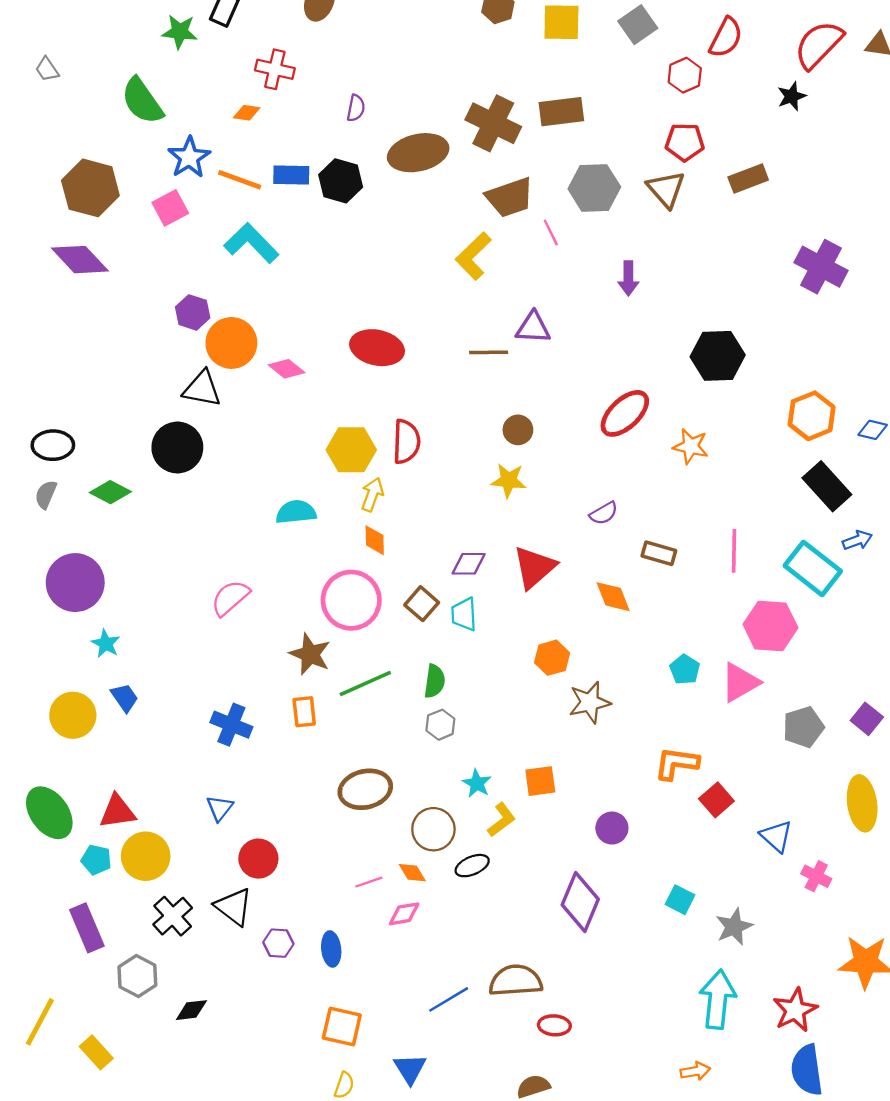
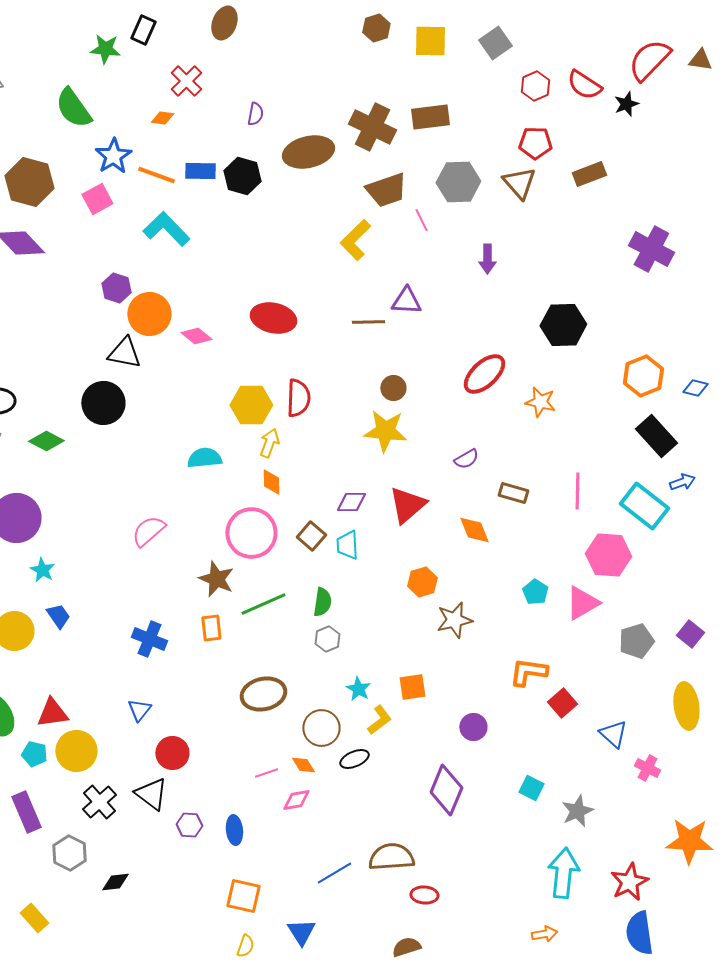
red semicircle: (726, 38) -> (584, 85), moved, turned 96
red cross: (275, 69) -> (186, 81), turned 32
yellow star: (509, 480) -> (385, 431), size x1.4

